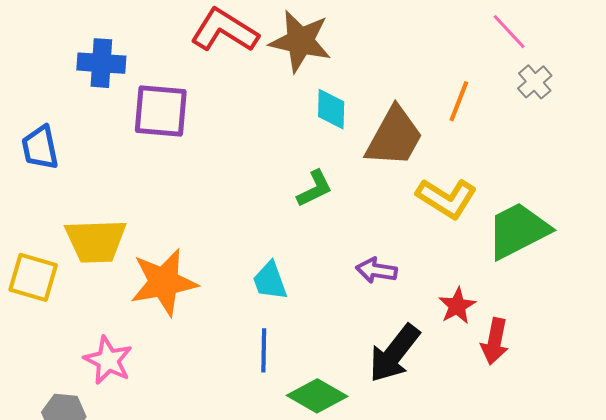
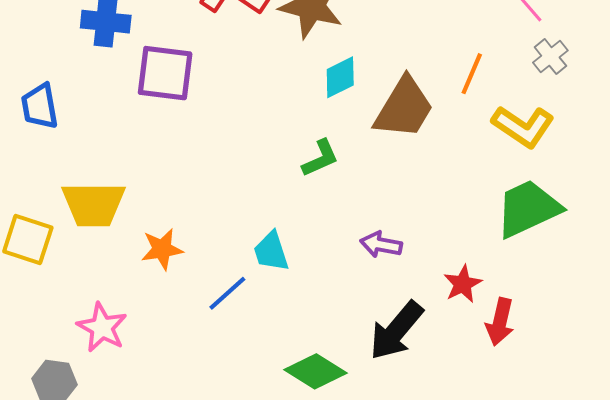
cyan diamond: (331, 109) -> (340, 77), turned 60
yellow L-shape: (447, 198) -> (523, 126), moved
orange star: (164, 282) -> (162, 249), size x0.6
blue line: (264, 350) -> (227, 293), moved, turned 45

